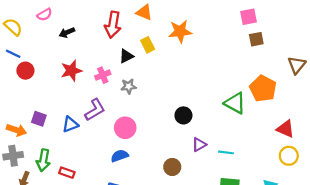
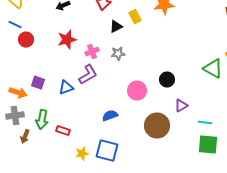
pink cross: (103, 75) -> (92, 52), moved
pink circle: (125, 128) -> (137, 91), moved
cyan line: (226, 152) -> (205, 123), moved
brown circle: (172, 167) -> (157, 126), size x1.6

